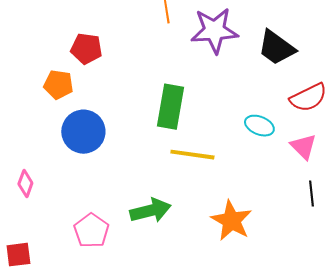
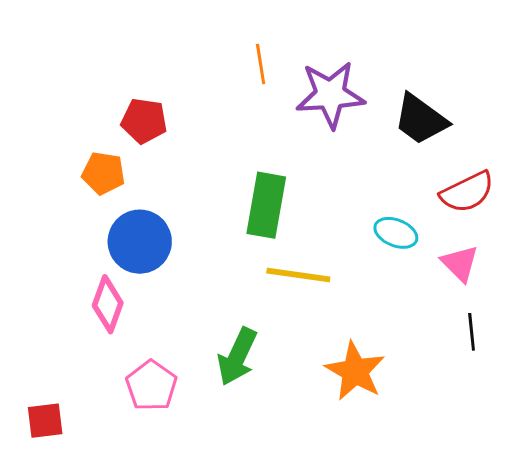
pink diamond: (25, 184) -> (108, 304), moved, size x1.4
green arrow: (150, 211) -> (237, 357), turned 129

